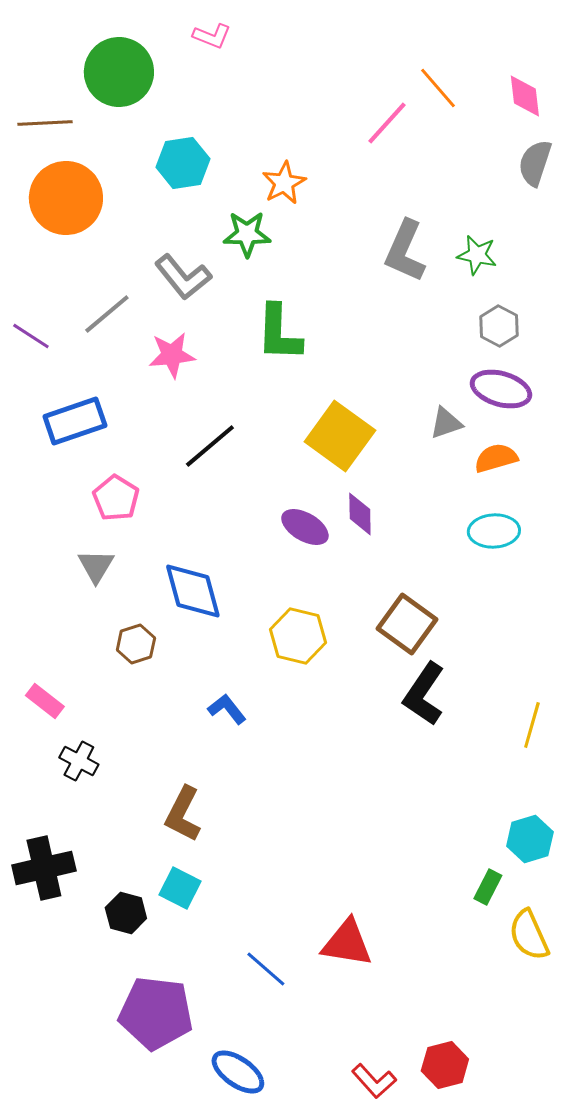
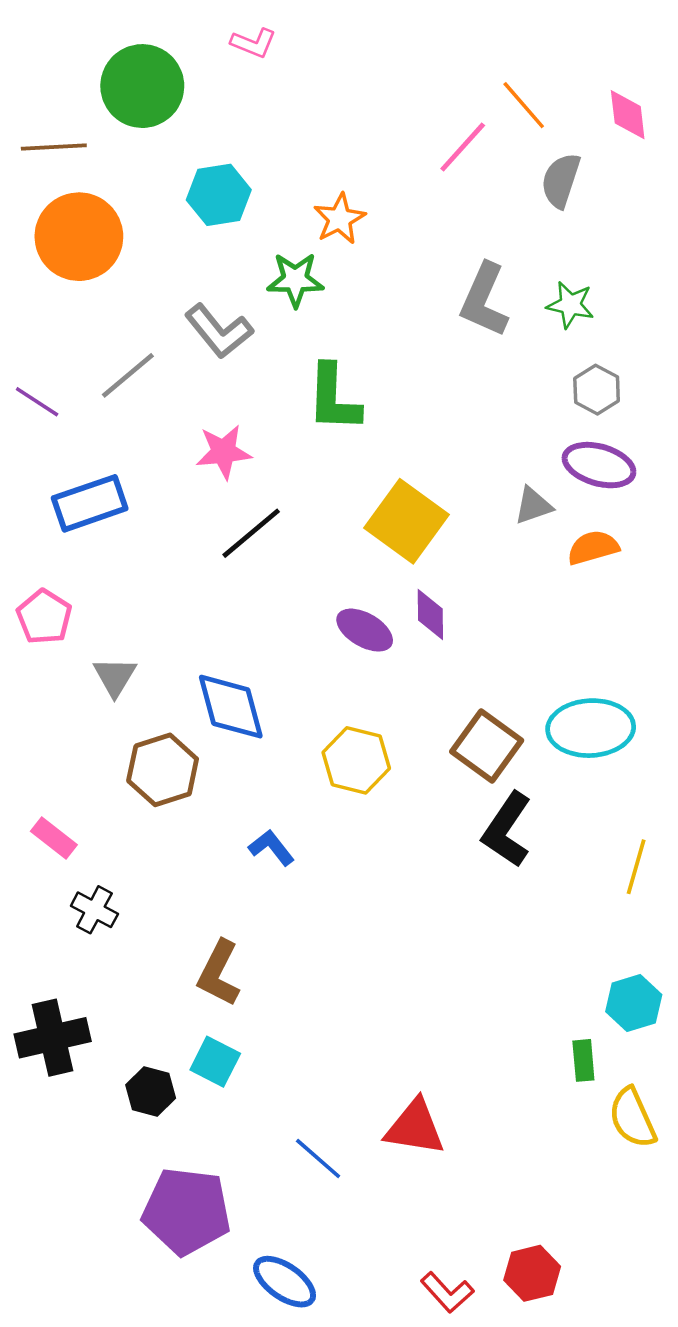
gray semicircle: (535, 163) -> (561, 180), moved
pink star: (172, 355) -> (224, 452), moved
pink pentagon: (116, 498) -> (44, 617), moved
cyan ellipse: (494, 531) -> (591, 728), moved, size x1.4
brown hexagon: (136, 644) -> (163, 770), size x1.5
green rectangle: (488, 887) -> (583, 1060), turned -32

